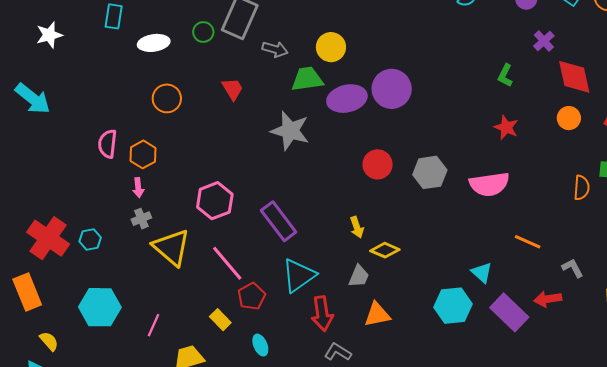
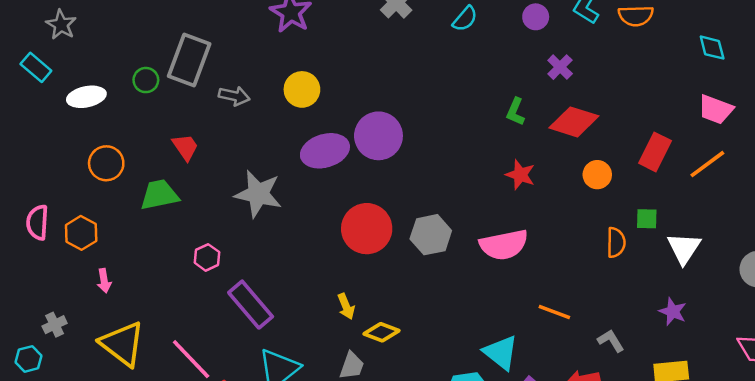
cyan rectangle: (114, 16) -> (36, 67), turned -55
red diamond: (574, 77) -> (574, 122), moved, turned -57
green trapezoid: (307, 79) -> (159, 195), moved
orange circle: (569, 118) -> (597, 175), moved
red circle: (378, 164) -> (367, 229), size x1.4
pink arrow: (138, 188) -> (104, 281), moved
pink hexagon: (215, 201) -> (207, 257), moved, size x0.6
gray cross: (141, 219) -> (55, 325), moved
cyan hexagon: (90, 240) -> (29, 359), moved
cyan triangle: (482, 273) -> (501, 353), size x1.4

